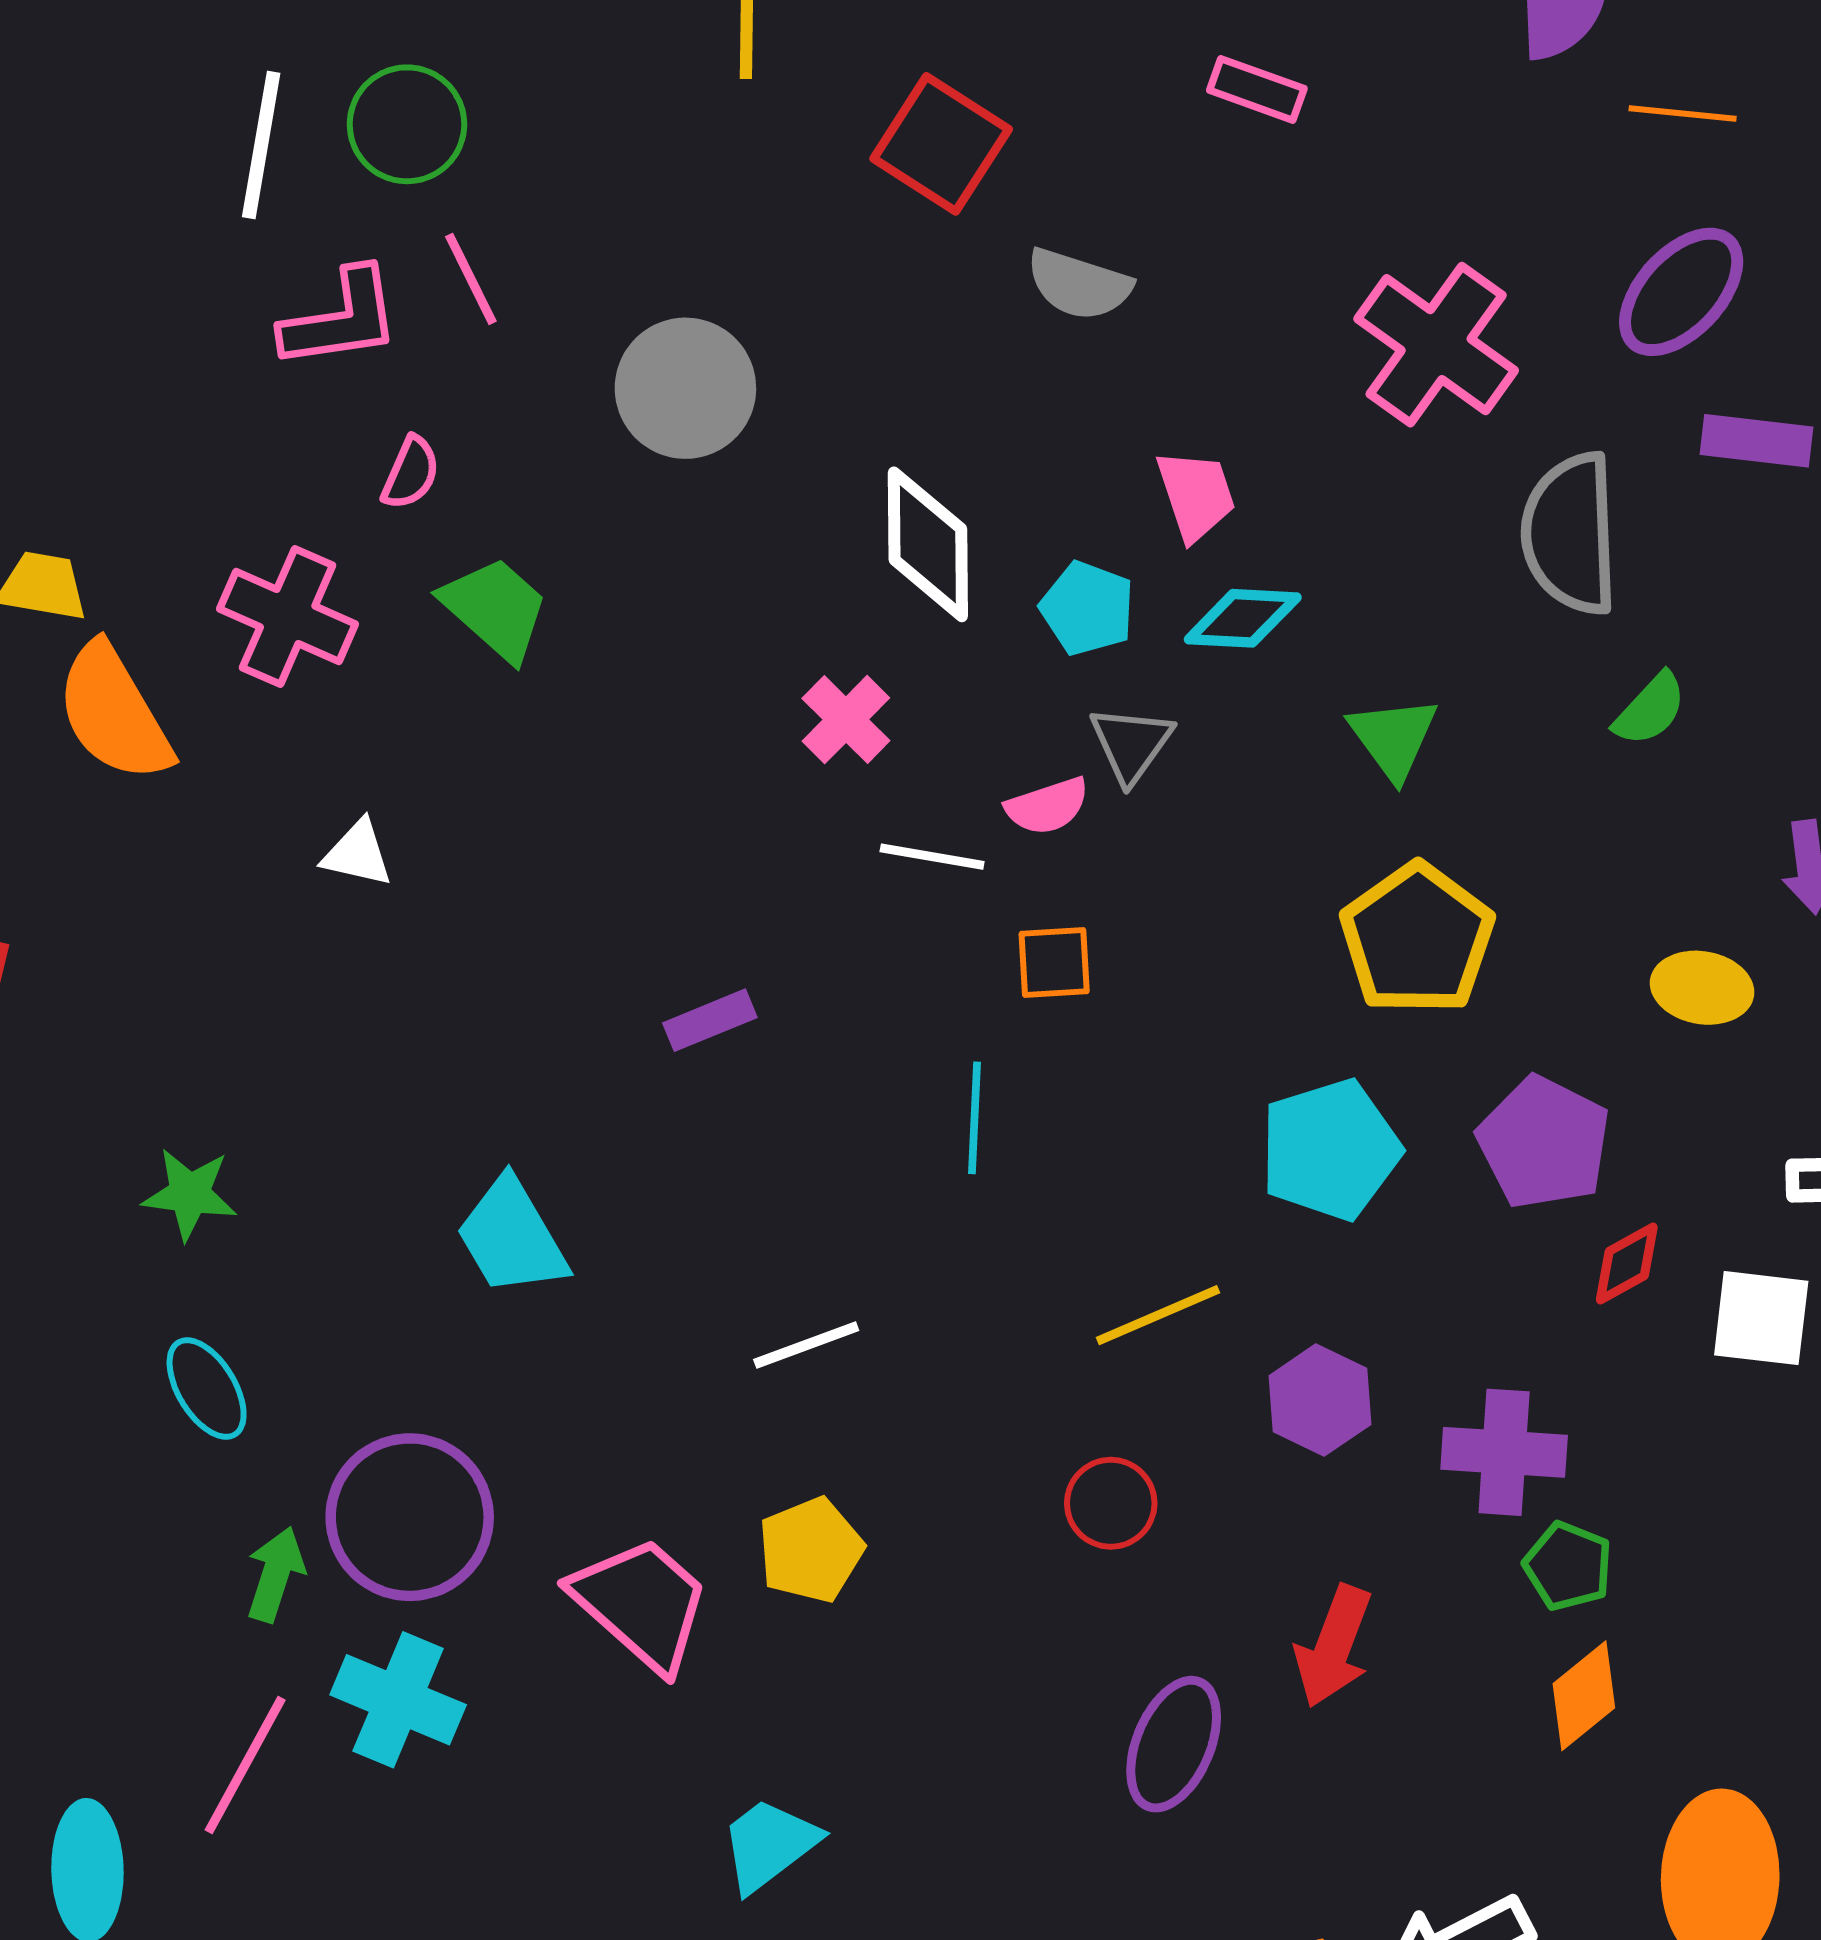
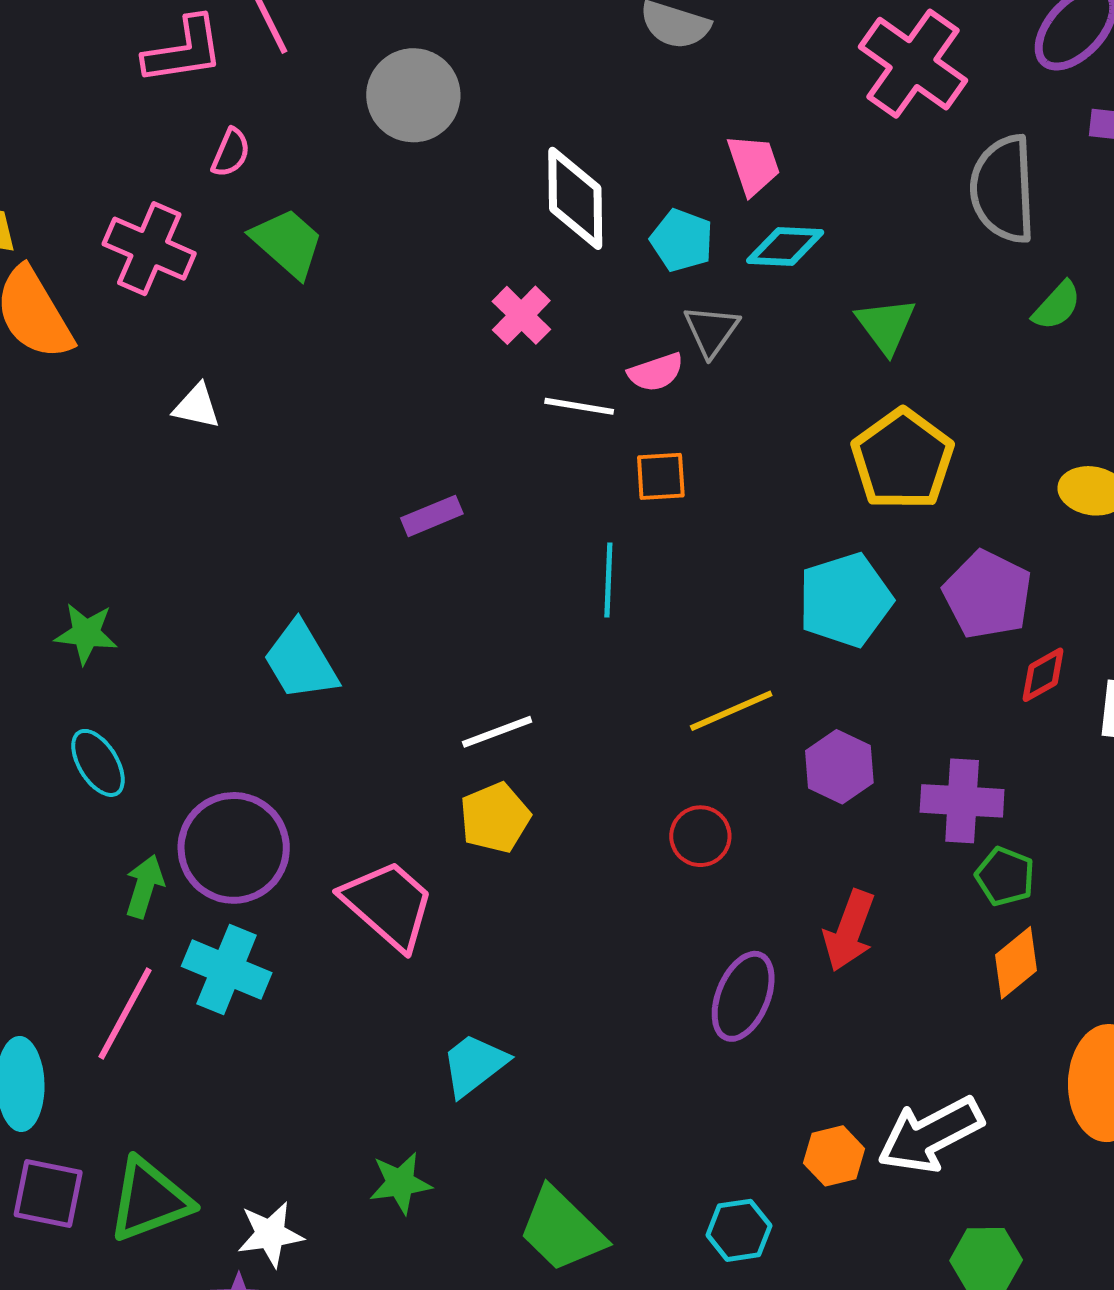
yellow pentagon: (811, 1550) -> (495, 818), moved

